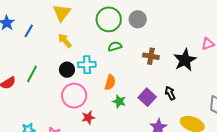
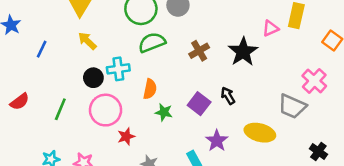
blue line: (29, 31) -> (42, 49), moved
green semicircle: (115, 46) -> (152, 42), size x1.5
brown cross: (151, 56) -> (199, 51), turned -35
green line: (32, 74) -> (60, 109), moved

